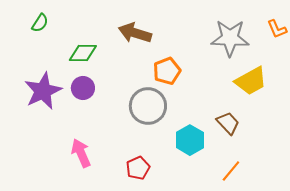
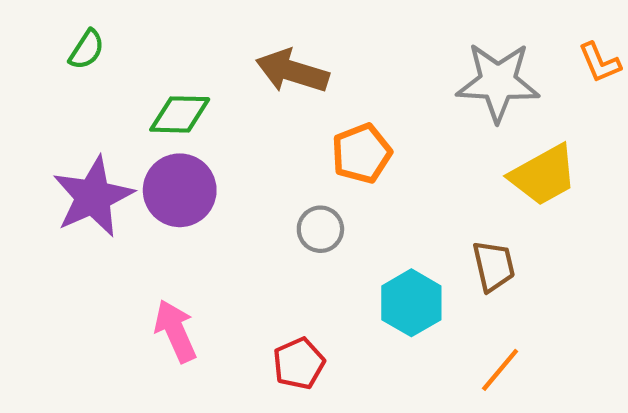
purple circle: (83, 88) -> (180, 190), size x1.4
gray circle: (148, 106) -> (320, 229), size x0.6
brown trapezoid: (228, 123) -> (494, 266), turned 30

